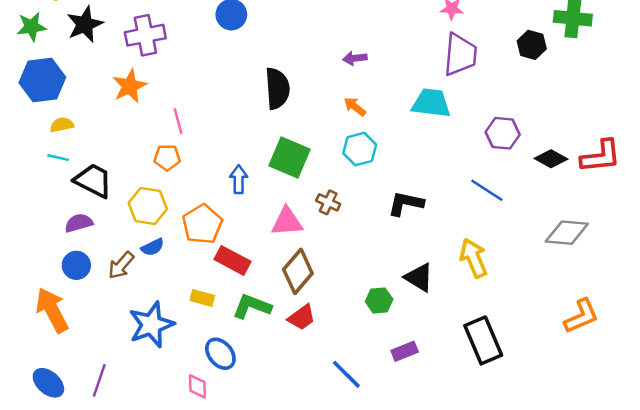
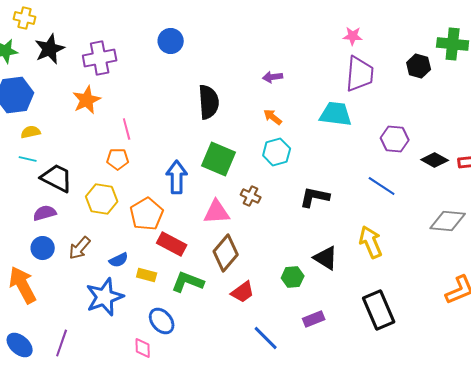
blue arrow: (239, 179) -> (177, 177), size x1.4
blue semicircle: (153, 247) -> (119, 260), moved
red trapezoid: (302, 317) -> (243, 292), moved

